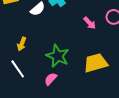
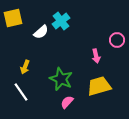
pink arrow: (90, 23) -> (96, 56), moved, turned 32
pink semicircle: (51, 79) -> (67, 102), moved

